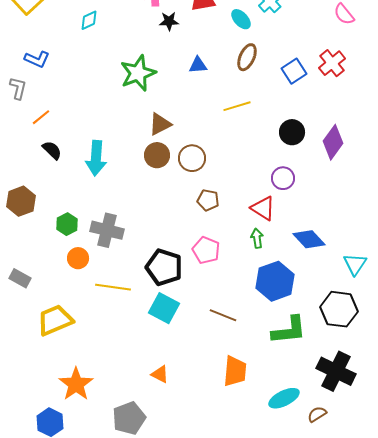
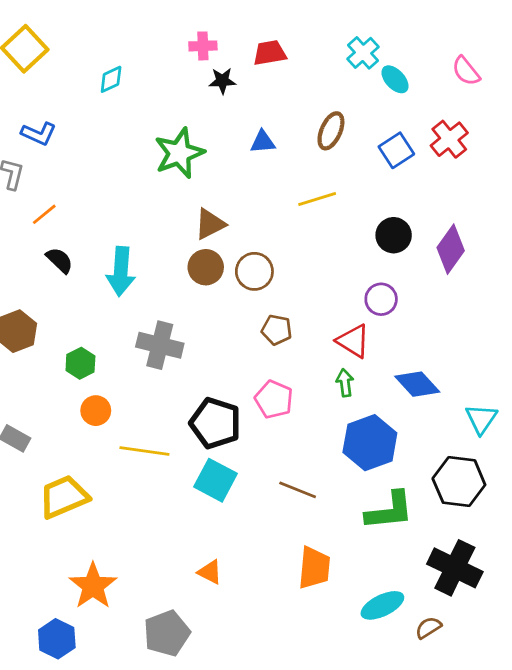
cyan ellipse: (241, 19) -> (395, 79), moved
gray cross: (107, 230) -> (160, 345), moved

